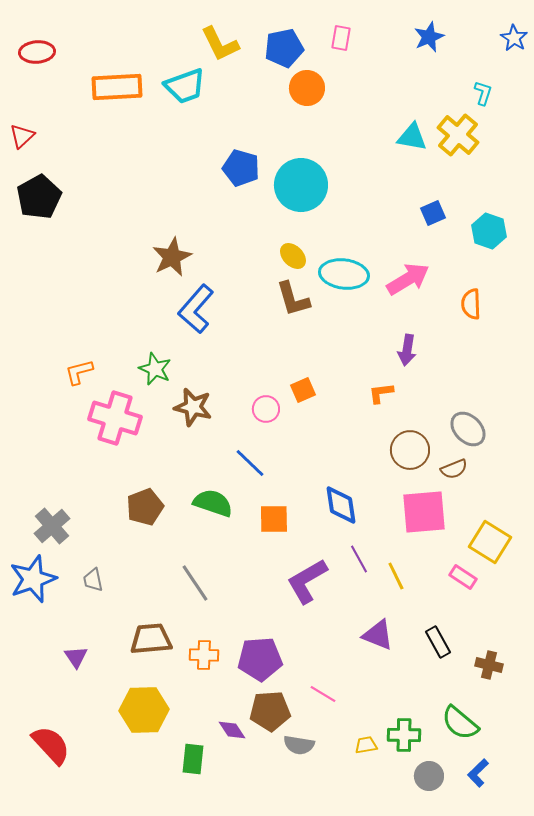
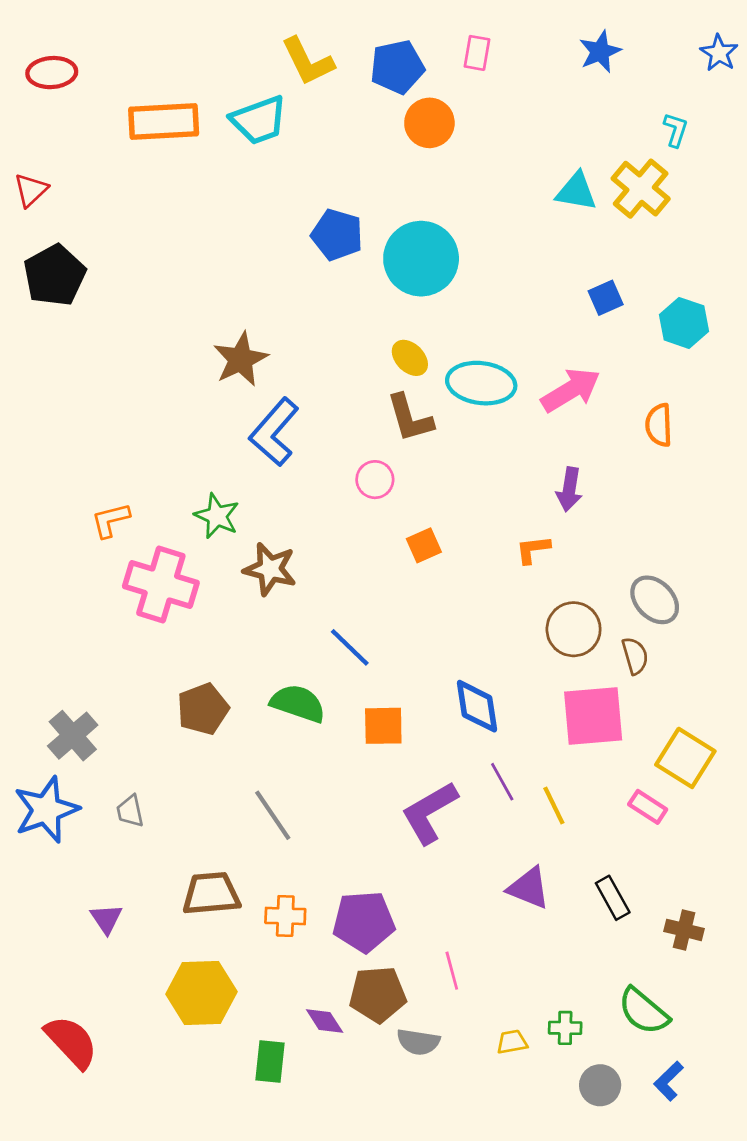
pink circle: (266, 409) -> (375, 480), moved
brown semicircle: (454, 469) -> (635, 656), turned -84
pink line: (323, 694) -> (452, 971), turned 44
green cross: (404, 735) -> (565, 1028), size x0.7

